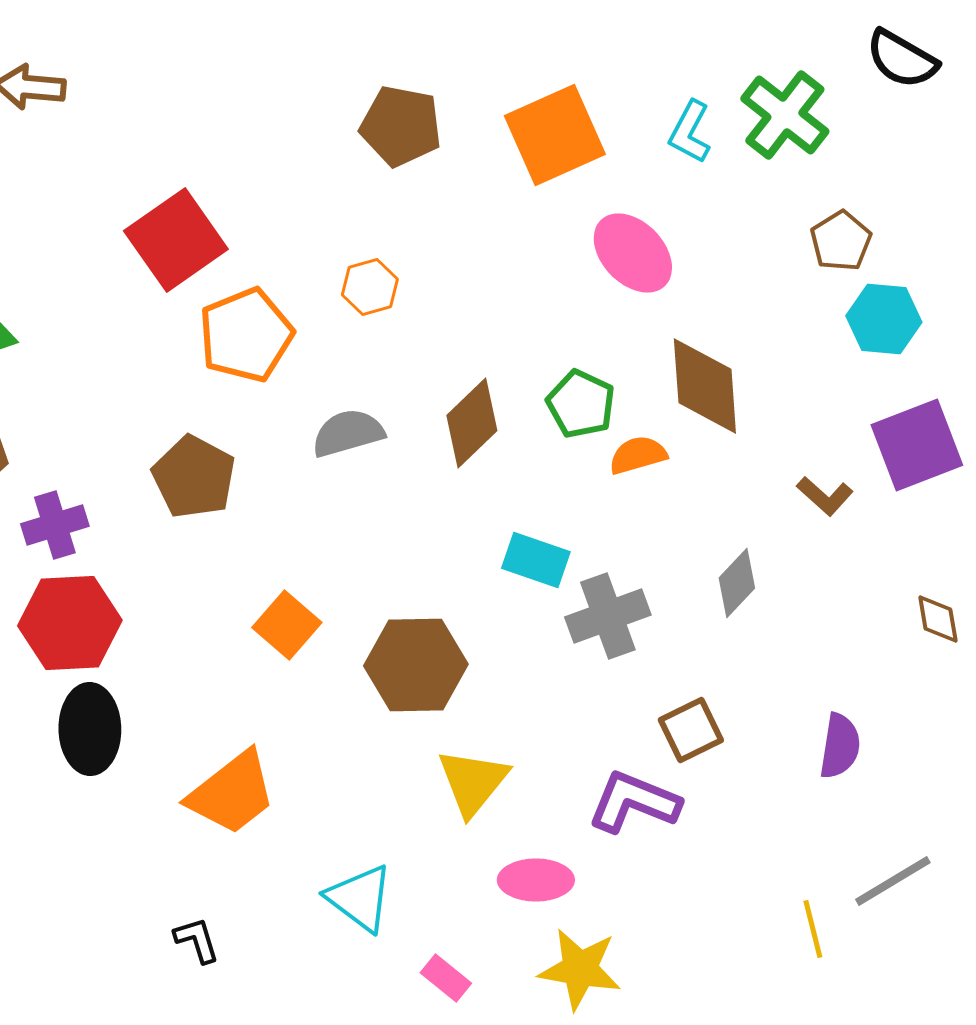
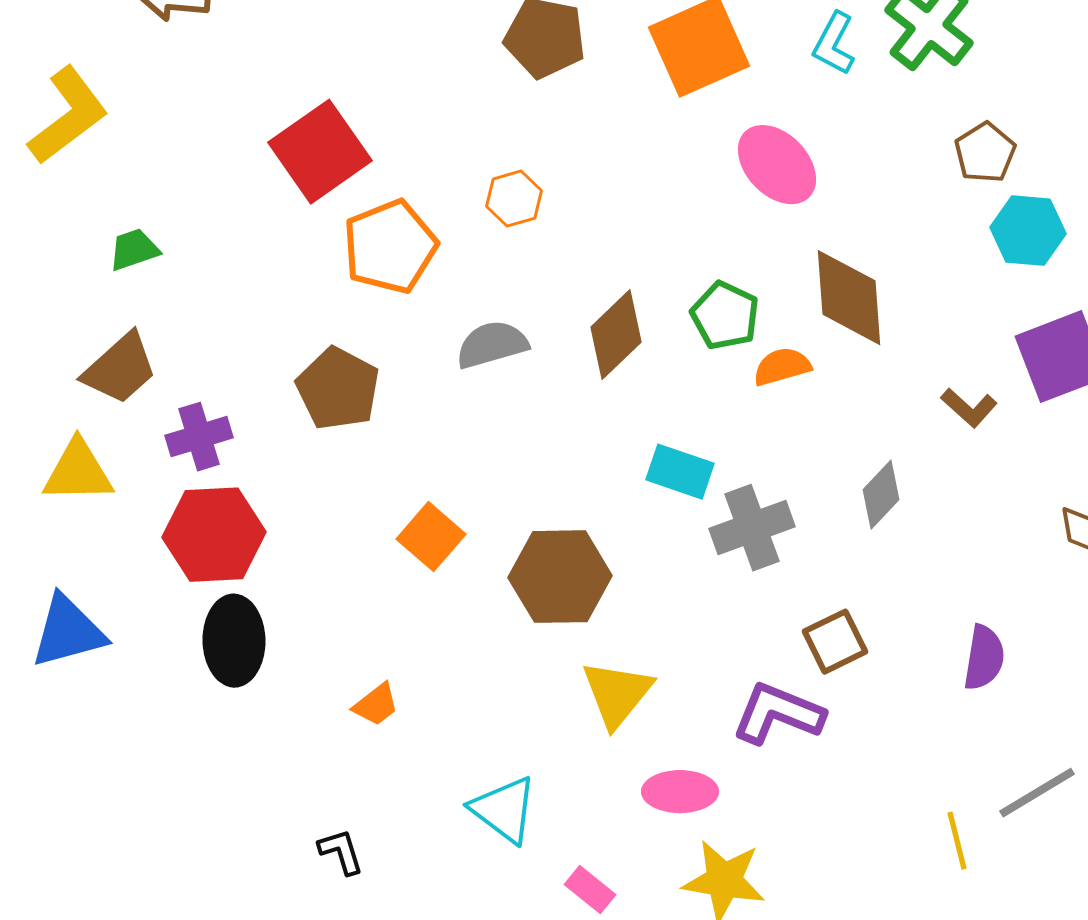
orange trapezoid: (232, 793) -> (376, 705), size x0.5

